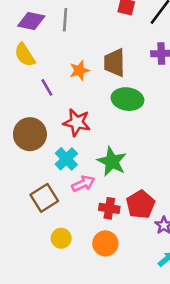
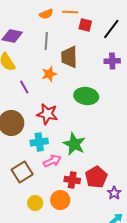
gray line: (65, 20) -> (46, 41), moved
brown trapezoid: (114, 63) -> (69, 57), moved
cyan cross: (66, 159) -> (39, 142), turned 36
orange circle: (105, 243) -> (60, 200), moved

